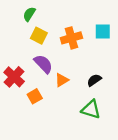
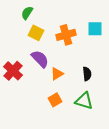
black semicircle: (94, 80) -> (87, 74), turned 120
orange square: (35, 96) -> (55, 100), moved

